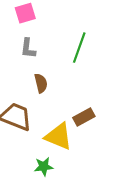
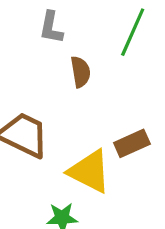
brown semicircle: (41, 83) -> (80, 72), moved

